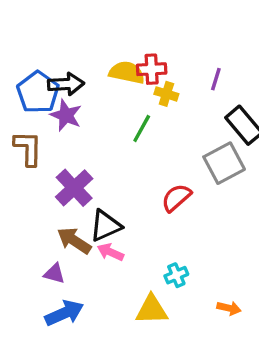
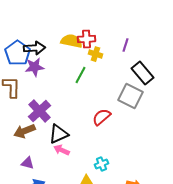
purple star: (66, 115) -> (34, 67), turned -30
gray square: (224, 163) -> (130, 96), turned -35
brown arrow: (74, 241) -> (24, 131), moved, turned -55

